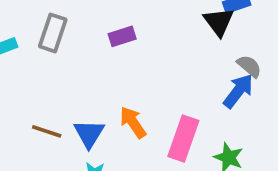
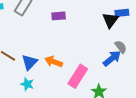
orange arrow: (133, 122) -> (54, 62), turned -48

